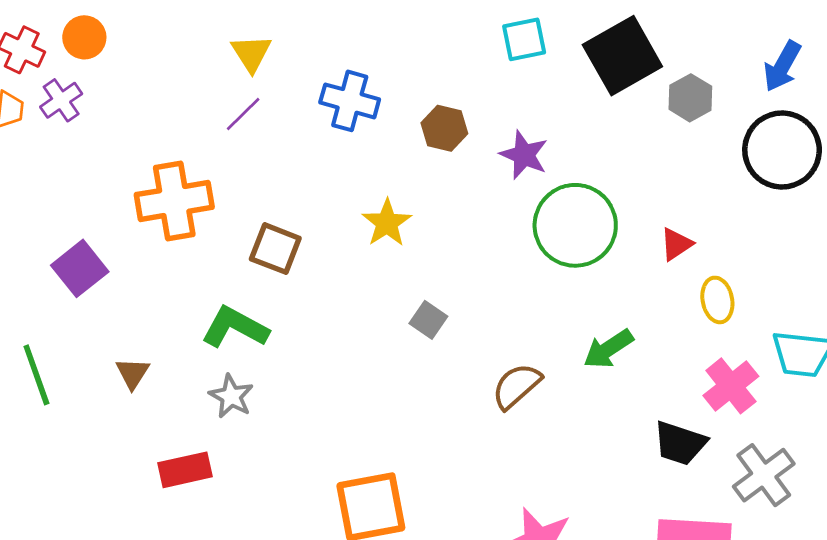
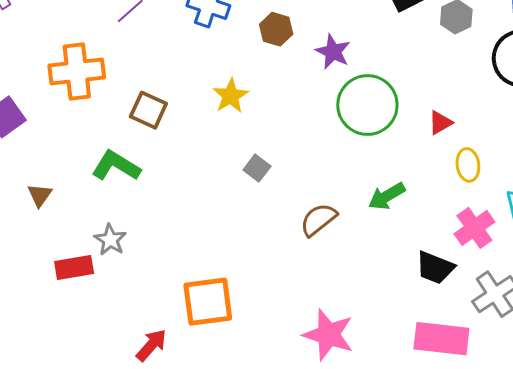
gray star: (231, 396) -> (110, 240), moved

